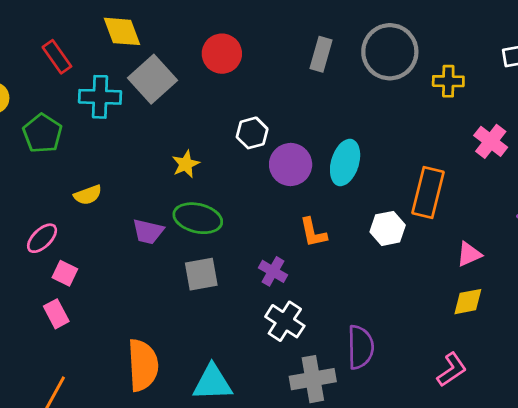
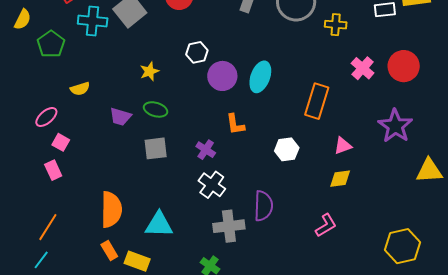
green ellipse: (198, 218) -> (156, 109), size x0.7
white hexagon: (388, 228) -> (287, 149), moved

